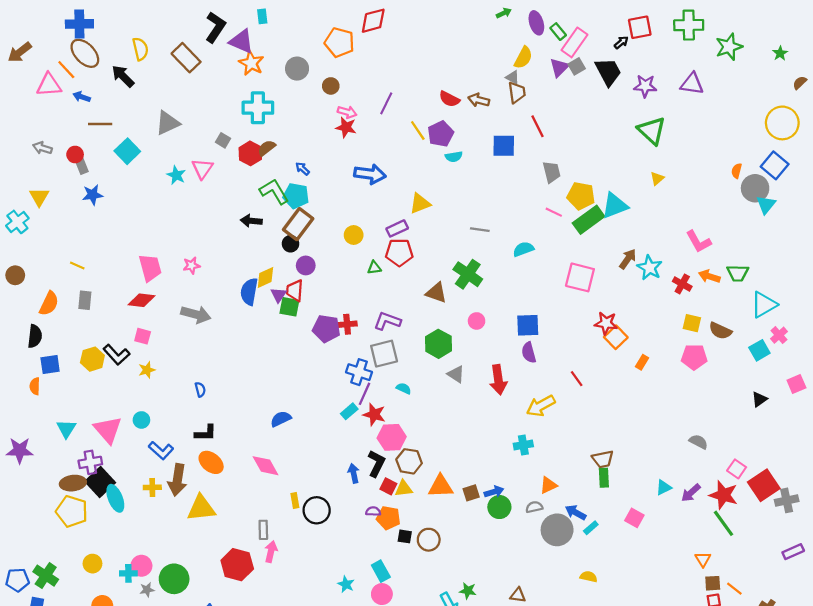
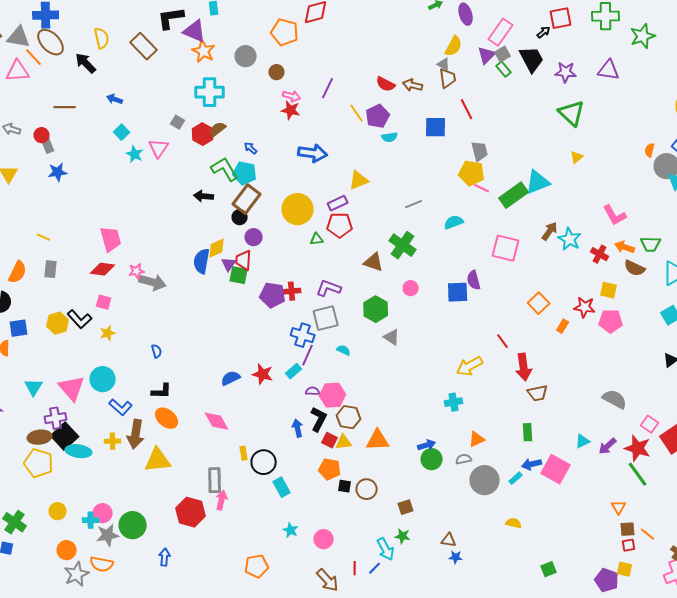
black L-shape: (215, 27) -> (171, 18), turned -132
green rectangle: (558, 32) -> (504, 69), moved
blue arrow: (82, 97) -> (115, 99), moved
gray triangle: (168, 123) -> (19, 37), moved, turned 35
cyan square: (127, 151) -> (122, 132), moved, size x0.7
yellow pentagon: (581, 196) -> (472, 173), moved
gray line: (480, 230) -> (414, 204), turned -30
yellow circle: (354, 235) -> (298, 209), size x1.8
pink star: (191, 265) -> (137, 271), moved
red star: (606, 323) -> (585, 307), moved
brown semicircle: (720, 331) -> (635, 268), moved
purple semicircle: (529, 353) -> (474, 280), moved
red arrow: (498, 380) -> (524, 367), moved
red star: (374, 415) -> (263, 374), moved
cyan circle: (141, 420) -> (103, 379), size x1.6
gray semicircle: (698, 442) -> (615, 399), size x1.4
brown trapezoid: (603, 459) -> (538, 393), moved
brown square: (471, 493) -> (406, 507), moved
cyan ellipse: (115, 498) -> (79, 451), turned -60
purple semicircle: (373, 511) -> (313, 391), moved
blue arrow: (576, 512) -> (532, 464), moved, turned -42
pink square: (634, 518) -> (556, 469), size x1.6
gray rectangle: (263, 530) -> (215, 480), size x1.4
cyan rectangle: (381, 571) -> (282, 487), moved
gray star: (147, 590) -> (108, 535), size x1.6

